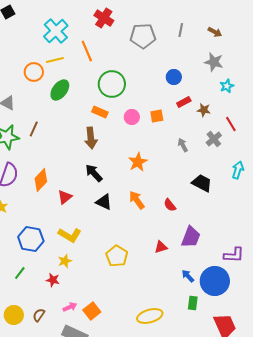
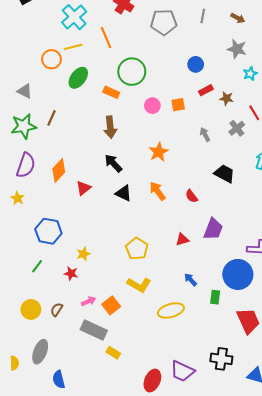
orange rectangle: (100, 112) -> (111, 92), moved
yellow L-shape: (70, 235) -> (139, 285), moved
blue arrow: (188, 276) -> (190, 280), moved

